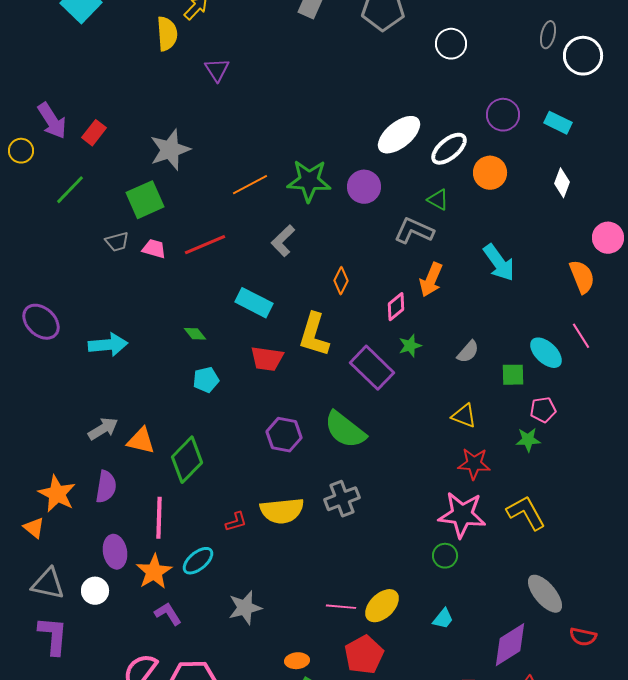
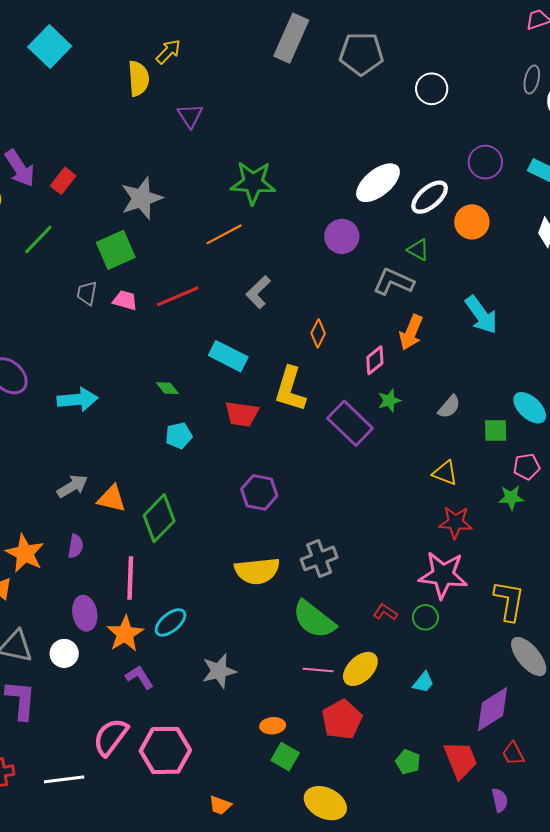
green star: (309, 181) -> (253, 183), moved
gray trapezoid: (117, 242) -> (87, 293), turned 115
green semicircle: (345, 430) -> (314, 619), moved
purple semicircle: (106, 487) -> (75, 546), size x0.7
yellow L-shape: (526, 513) -> (509, 601), moved, turned 39
red L-shape: (236, 522) -> (385, 612), moved, turned -130

